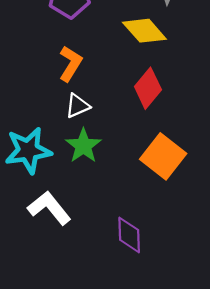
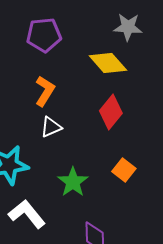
green star: (83, 146) -> (73, 182), moved
orange square: (163, 156) -> (124, 170), size x0.6

